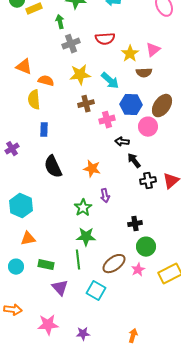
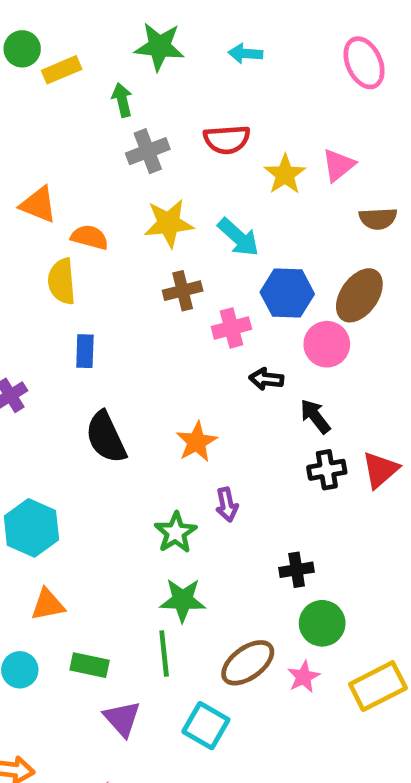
brown semicircle: (144, 73) -> (378, 219), moved
black arrow: (134, 161) -> (315, 416), moved
orange star: (92, 169) -> (197, 442), turned 30

